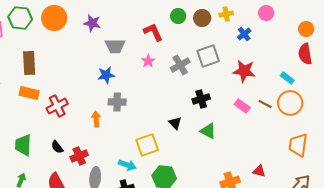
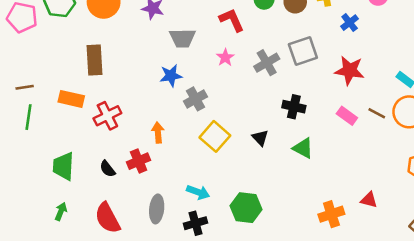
brown rectangle: (29, 63) -> (95, 60), moved
black cross: (201, 99) -> (294, 107), turned 30
gray cross: (117, 102) -> (195, 99), moved, turned -30
yellow square: (147, 145) -> (215, 136), moved, turned -30
red cross: (79, 156) -> (139, 161), moved

